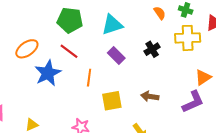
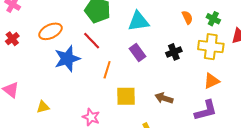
orange triangle: (203, 77) -> (212, 81), moved

